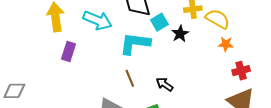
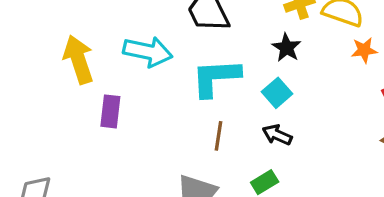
cyan square: (159, 22) -> (277, 93), moved
brown line: (130, 78) -> (218, 136), turned 42

